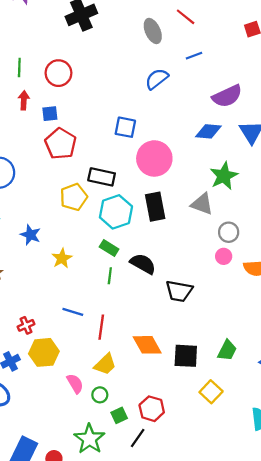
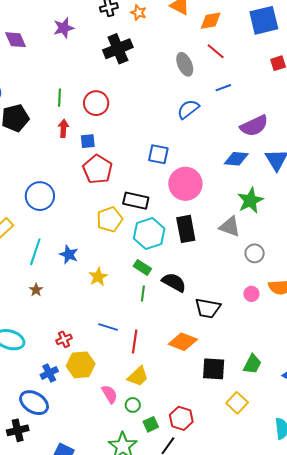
pink circle: (224, 256) -> (251, 294), moved
orange diamond: (147, 345) -> (183, 342), moved, turned -40

